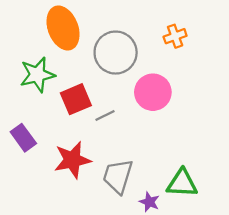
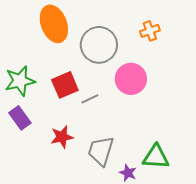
green star: (37, 75) -> (20, 81), moved
red star: (72, 160) -> (62, 137), size x0.7

